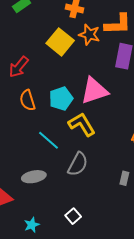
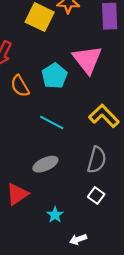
pink triangle: (94, 91) -> (87, 59), turned -36
yellow L-shape: (82, 124) -> (104, 116), moved
gray semicircle: (78, 164) -> (97, 160), moved

